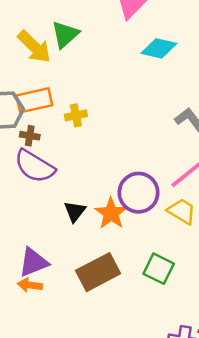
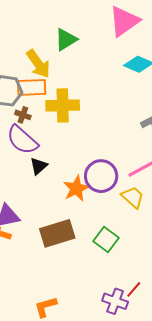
yellow arrow: (34, 47) -> (38, 64), moved
yellow cross: (76, 115) -> (63, 105), size x1.8
black triangle: (75, 211) -> (39, 166), moved

